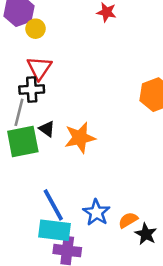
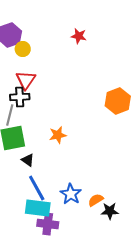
black triangle: (47, 129) -> (28, 160), moved
orange star: (80, 138) -> (58, 135), size x0.7
black star: (146, 234) -> (110, 211), turned -30

